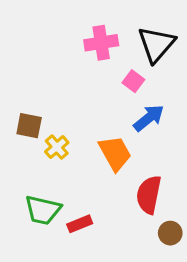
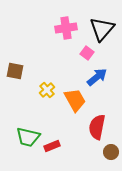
brown square: (29, 126) -> (15, 71), moved
yellow cross: (57, 147) -> (47, 90), moved

